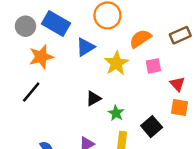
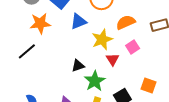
pink square: (153, 66) -> (133, 47), turned -32
red triangle: (177, 84) -> (113, 59), moved
green star: (116, 113) -> (95, 81), size x1.5

